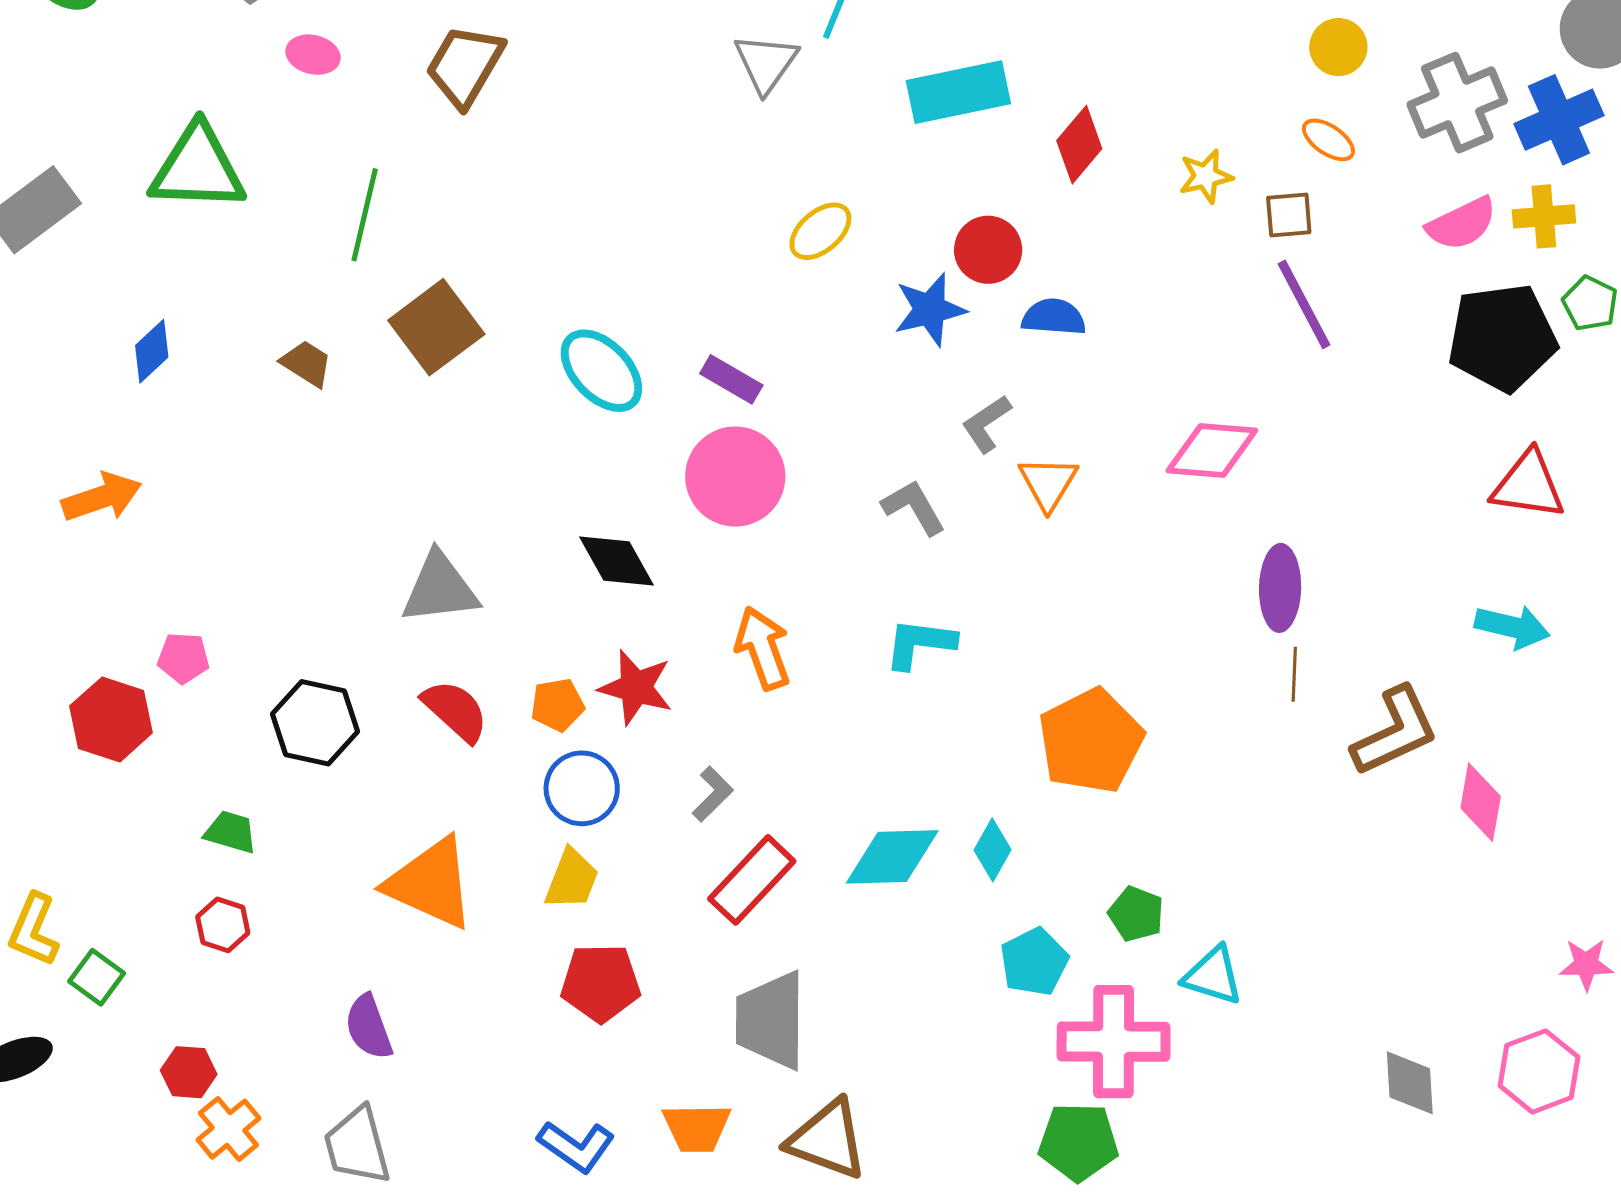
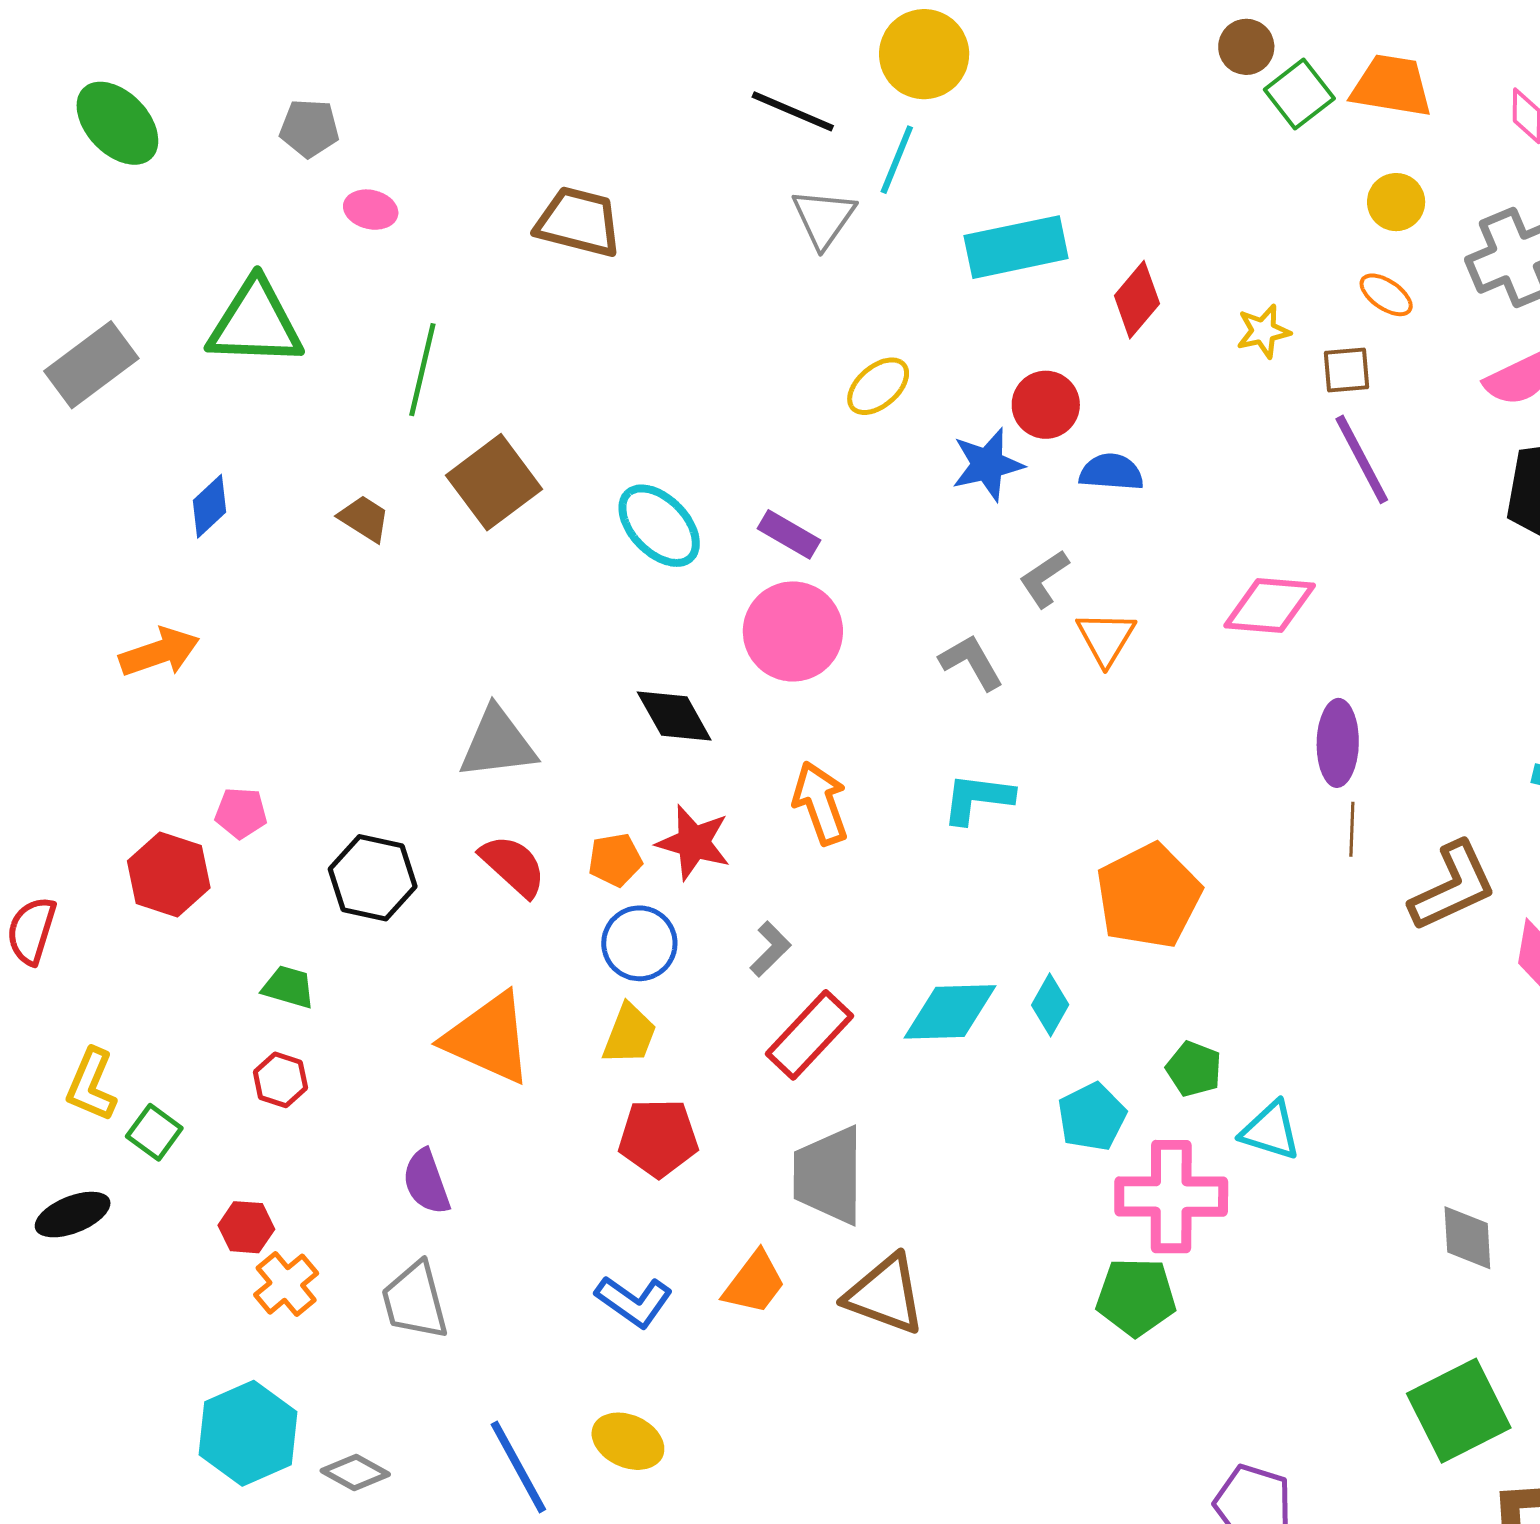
brown trapezoid: (465, 66) -> (578, 222), moved, turned 74
orange trapezoid: (697, 1128) -> (754, 1283), turned -52

